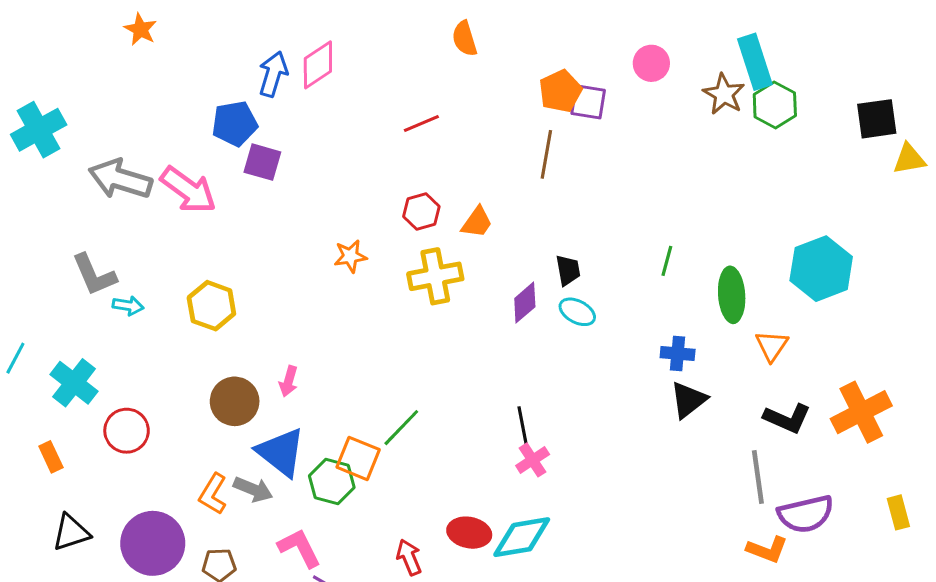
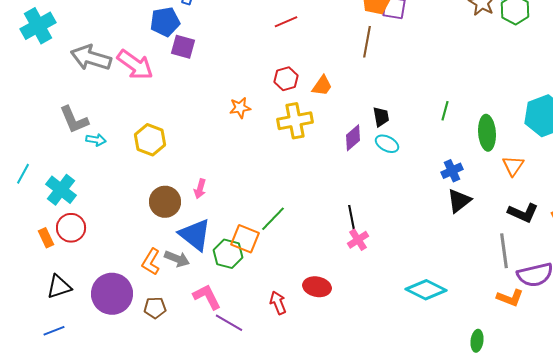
blue cross: (678, 353) -> (452, 171), turned -30
red circle: (127, 431) -> (71, 228), moved
cyan diamond: (522, 537) -> (426, 290), moved, turned 36

